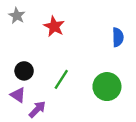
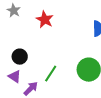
green line: (61, 79) -> (51, 74), moved

